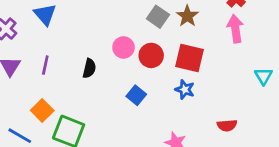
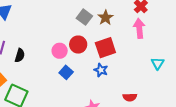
pink circle: (123, 47) -> (60, 51), moved
red square: (189, 58) -> (105, 48), turned -35
black semicircle: (89, 68) -> (20, 55), moved

